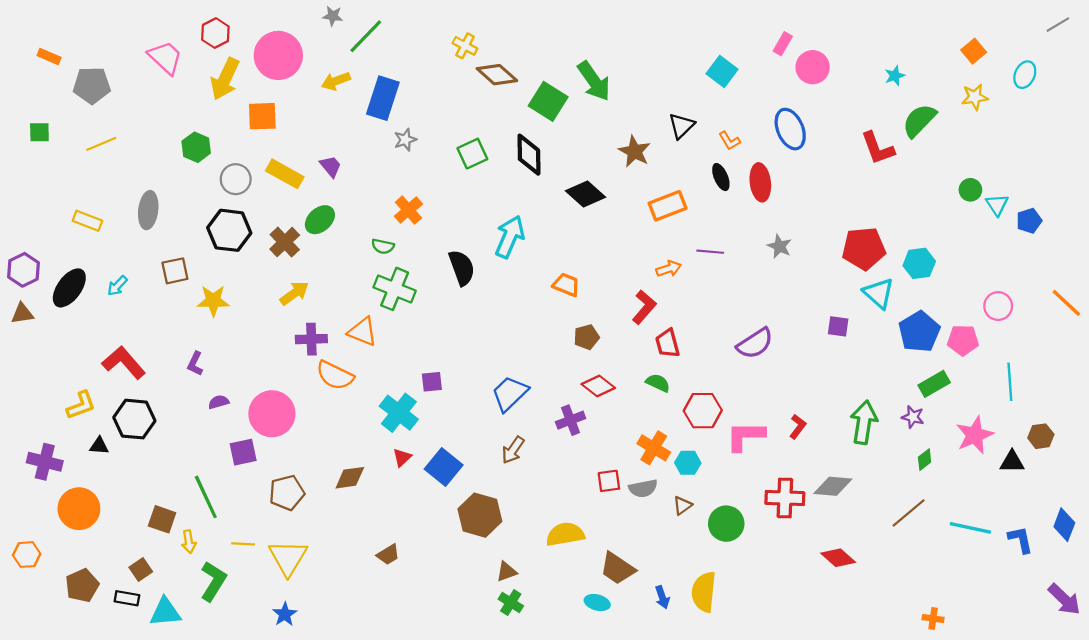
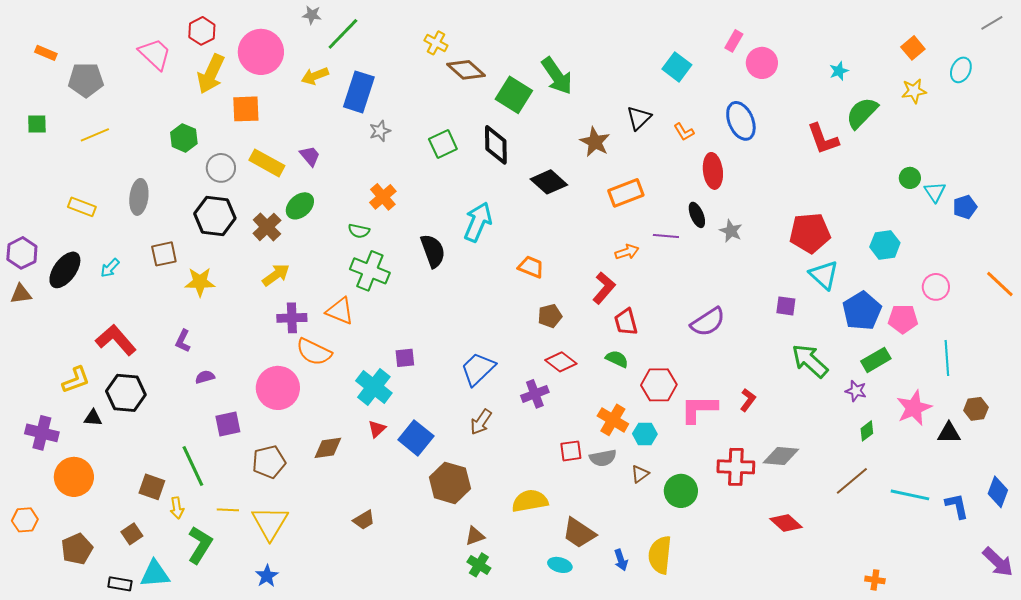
black ellipse: (721, 177) -> (697, 215), moved
cyan hexagon: (919, 263) -> (885, 245), moved
pink circle: (272, 414) -> (278, 388), moved
green arrow: (864, 422) -> (810, 361), moved, turned -57
black rectangle: (127, 598) -> (120, 584), moved

